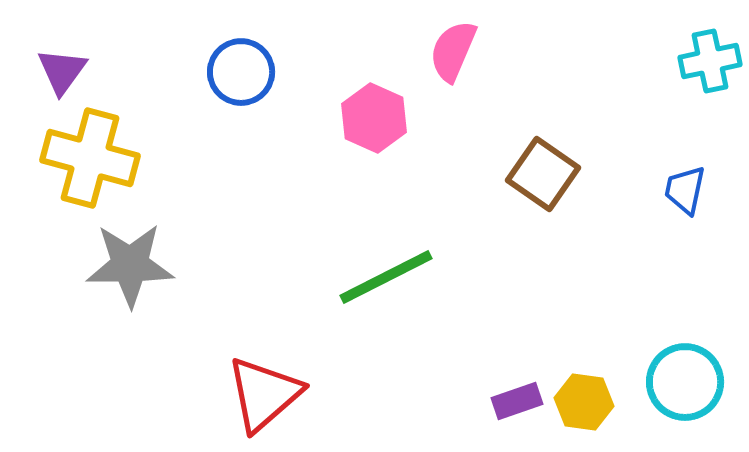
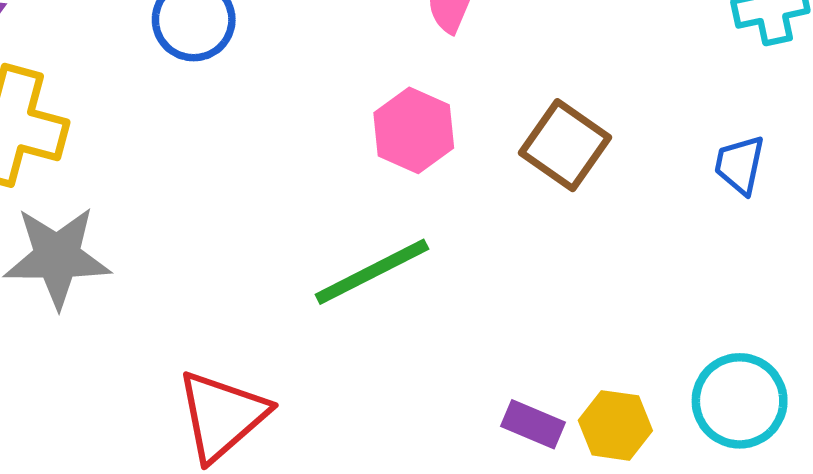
pink hexagon: (374, 118) -> (414, 130), moved
purple rectangle: (517, 401) -> (533, 424), turned 42

